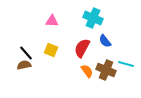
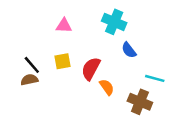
red semicircle: (82, 48) -> (91, 69), moved
yellow square: (51, 50) -> (63, 61), turned -32
brown cross: (106, 70) -> (140, 102), moved

